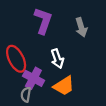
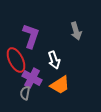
purple L-shape: (43, 21) -> (31, 36), moved

